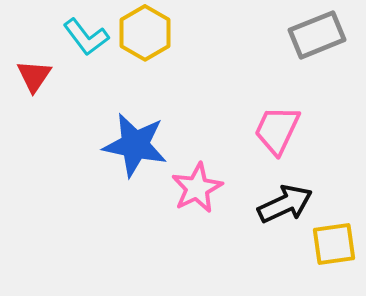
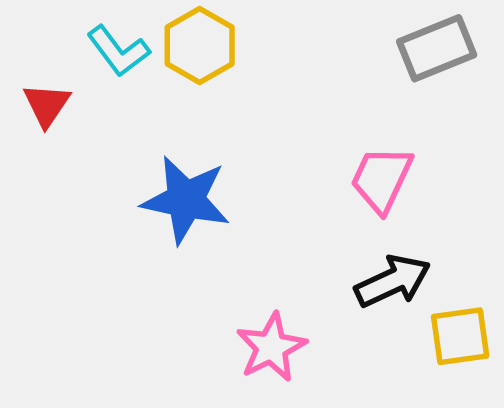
pink star: (197, 188) -> (271, 347), moved

